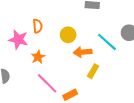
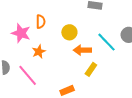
pink line: (47, 83) -> (28, 75), moved

